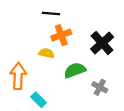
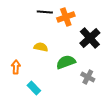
orange cross: (61, 35) -> (66, 17), moved
orange arrow: (18, 76) -> (16, 67), size x0.6

